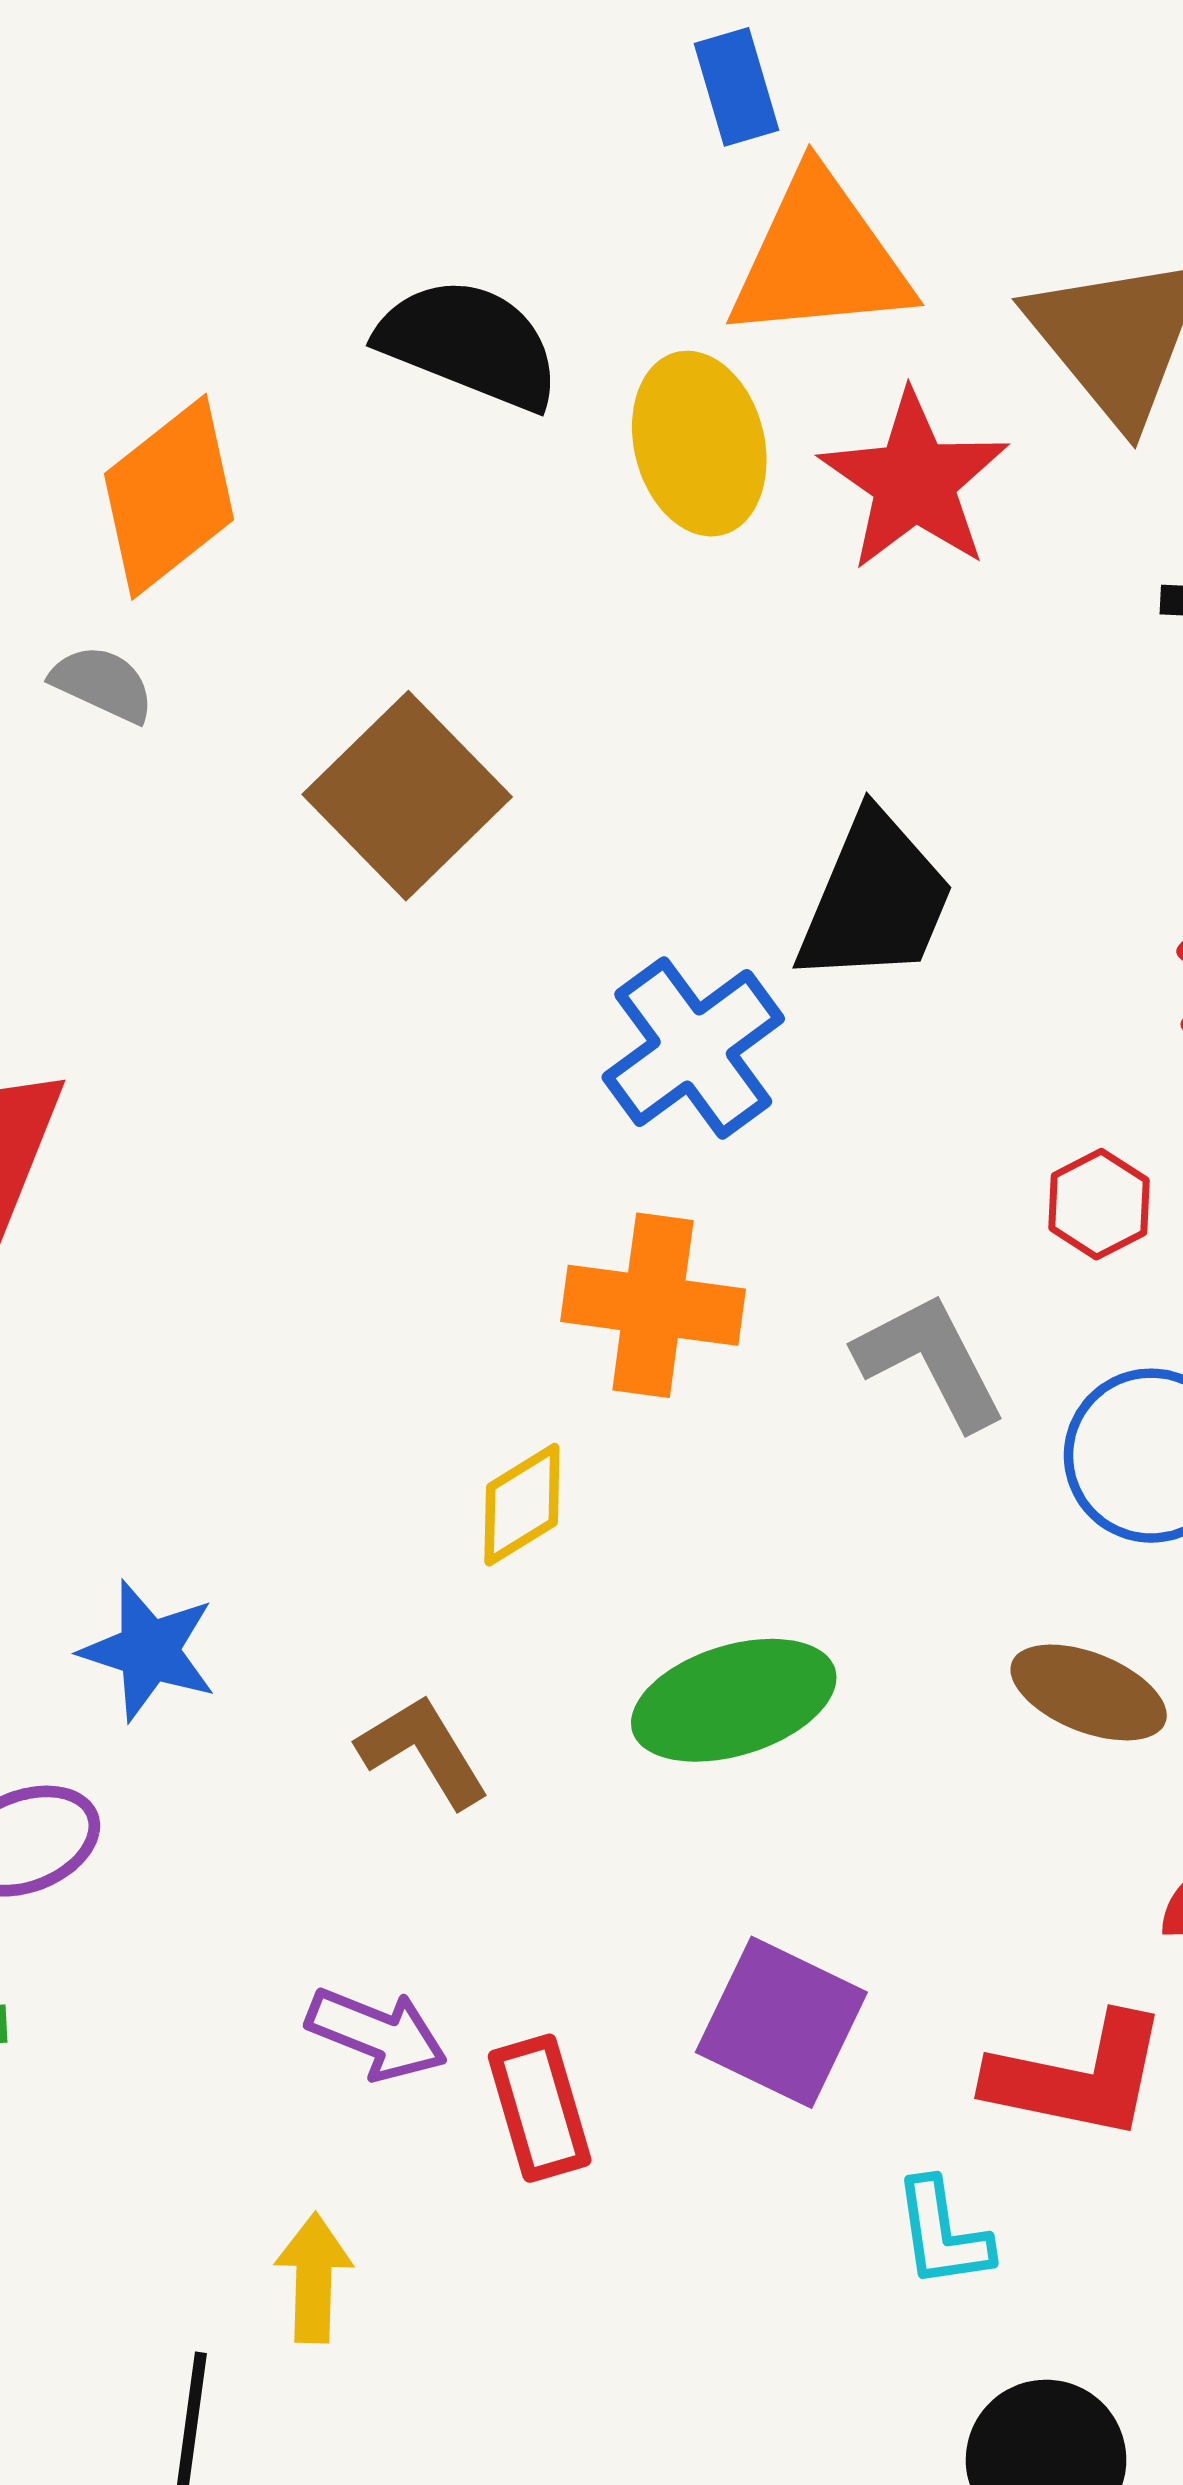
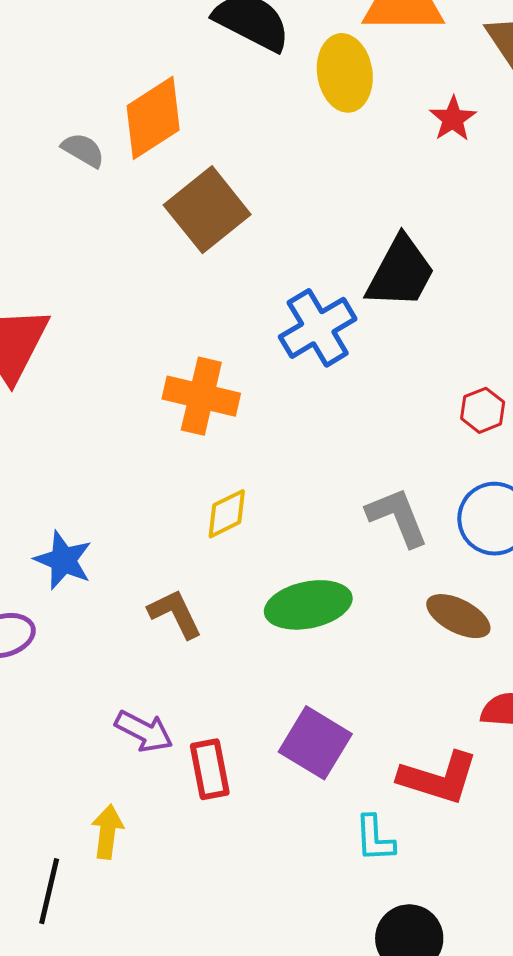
red star: (914, 481) -> (453, 119), moved, size x0.6
orange diamond: (169, 497) -> (153, 118), moved
orange cross: (653, 1305) -> (201, 396), moved
gray L-shape: (930, 1361) -> (397, 517), moved

